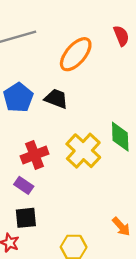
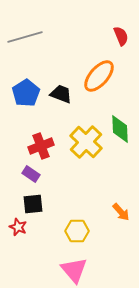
orange ellipse: (76, 54) -> (99, 76), moved

